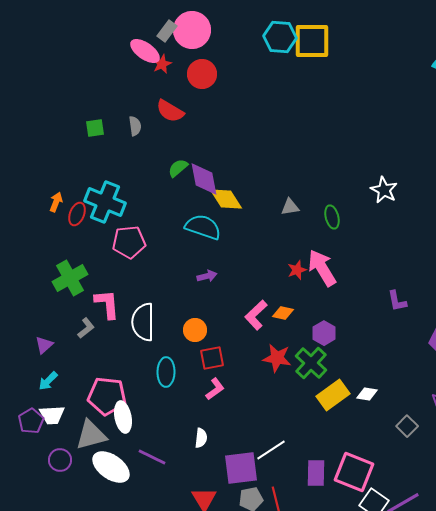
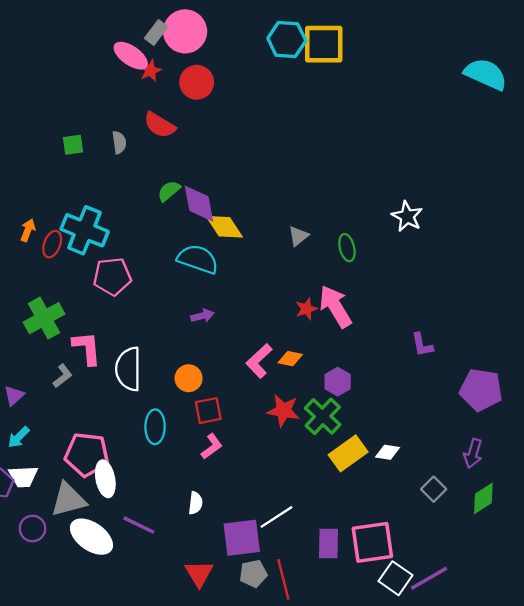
gray triangle: (290, 207) -> (298, 236), turned -30
pink square: (354, 472) -> (372, 542), turned -30

